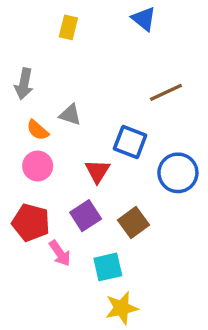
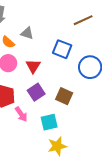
red triangle: (98, 171) -> (33, 66), moved
brown square: (133, 222) -> (64, 96), turned -30

